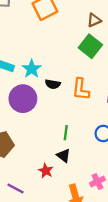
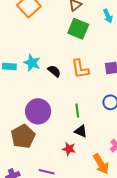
black semicircle: (53, 84) -> (54, 71), turned -136
purple circle: (23, 99) -> (38, 111), moved

